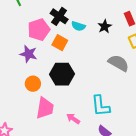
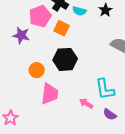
purple star: (28, 54) -> (21, 35), moved
pink arrow: (73, 119) -> (86, 103), moved

